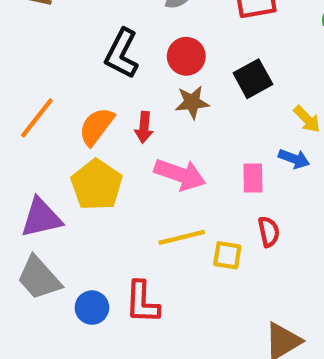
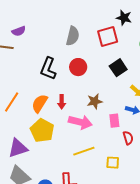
black square: (253, 79) -> (118, 68), moved
brown star: (192, 102) -> (95, 101), moved
red semicircle: (269, 232) -> (128, 138), moved
yellow square: (227, 255) -> (113, 163), moved

